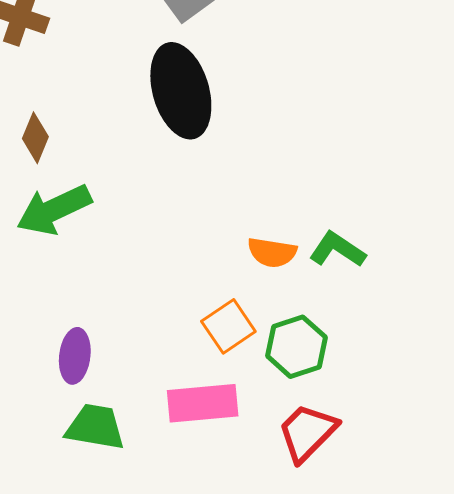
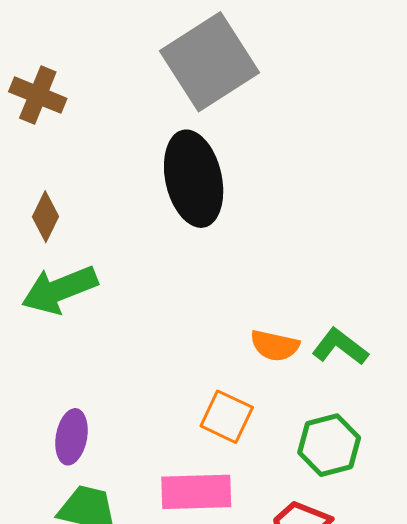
orange square: (228, 326) -> (227, 417), turned -34
green hexagon: (296, 347) -> (329, 445), moved

